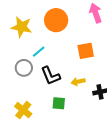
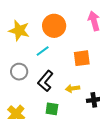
cyan line: (39, 52) -> (43, 51), moved
black L-shape: (51, 76) -> (45, 81), turned 60

